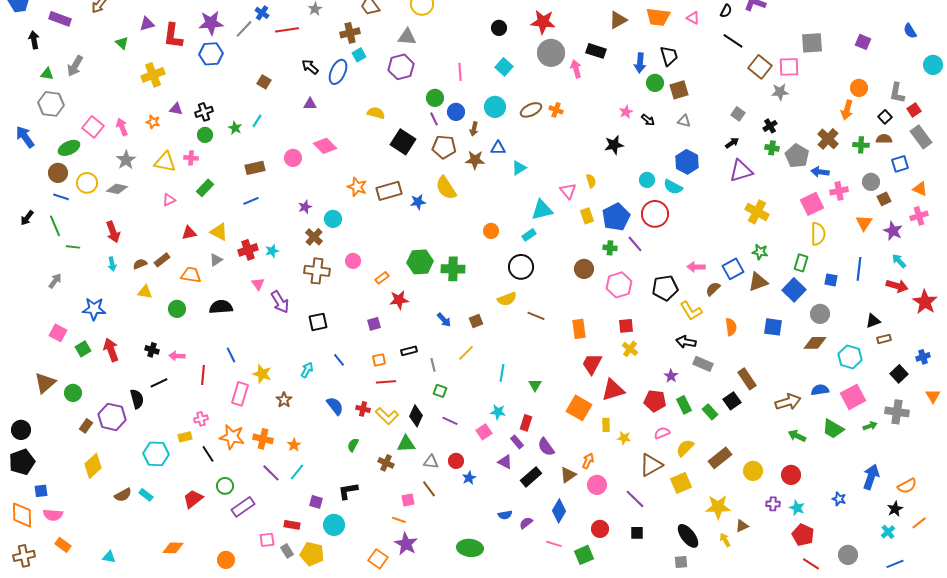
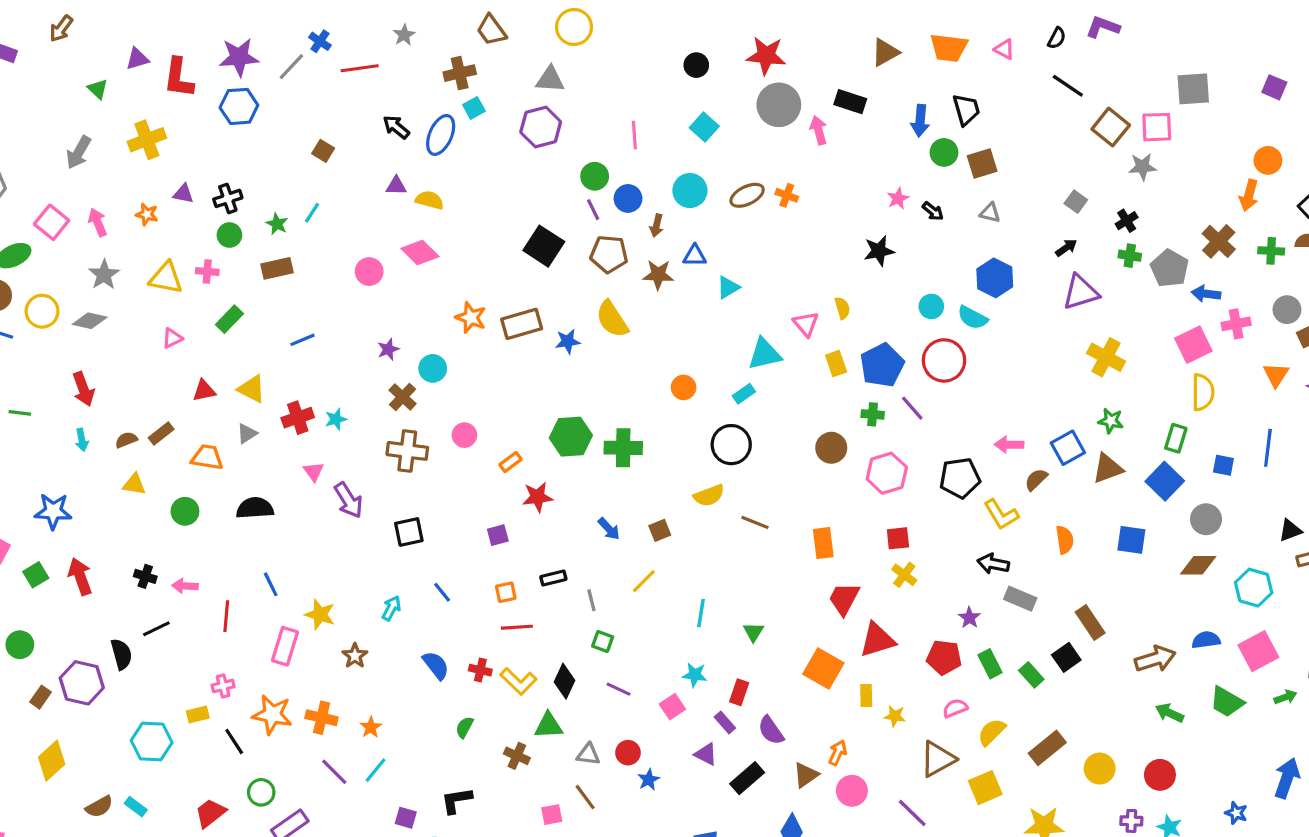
gray arrow: (75, 66) -> (79, 152), moved
yellow semicircle: (376, 113) -> (430, 200), moved
brown rectangle: (255, 168) -> (277, 268), moved

